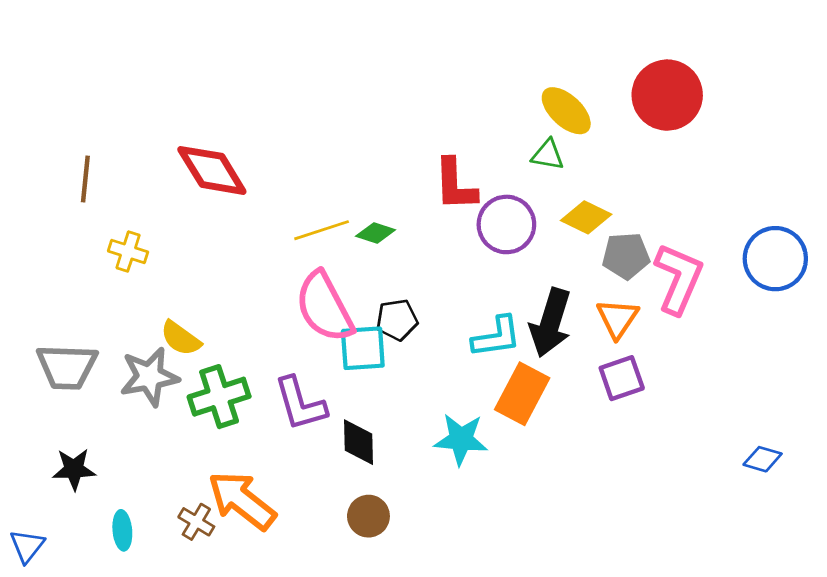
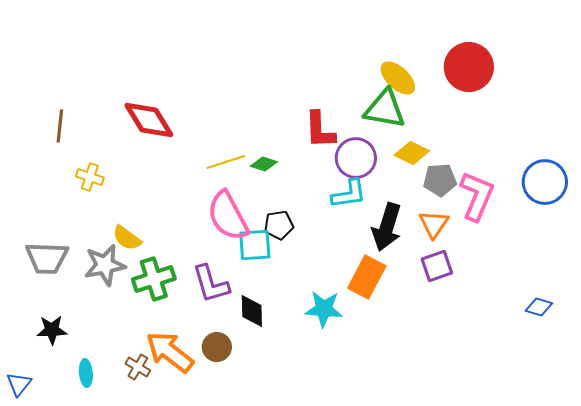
green triangle: (548, 155) -> (385, 109), size x1.8
cyan L-shape: (496, 337) -> (349, 194), moved
blue diamond: (763, 459) -> (539, 307), moved
brown circle: (368, 516) -> (217, 347), moved

